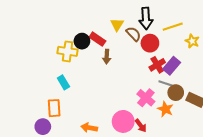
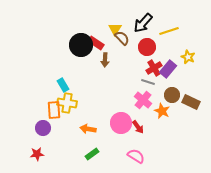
black arrow: (146, 18) -> (143, 23), turned 45
brown semicircle: (133, 34) -> (122, 38), moved
black circle: (82, 41) -> (81, 45), size x1.5
yellow star: (192, 41) -> (188, 57), moved
yellow cross: (68, 51) -> (67, 103), moved
gray line: (165, 83) -> (148, 82), moved

